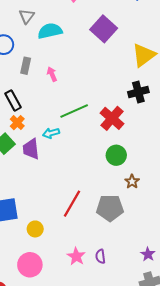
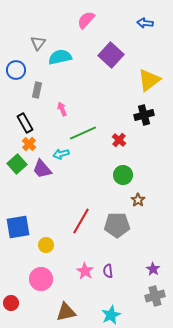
pink arrow: (52, 74) -> (62, 109), moved
red cross: (112, 118) -> (119, 140), size x0.6
purple trapezoid: (31, 149) -> (42, 169), turned -35

